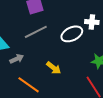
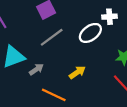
yellow arrow: (54, 68) -> (77, 72), turned -63

